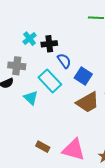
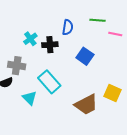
blue semicircle: (64, 61) -> (68, 27), moved, turned 42
blue square: (83, 76) -> (85, 56), moved

